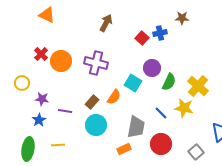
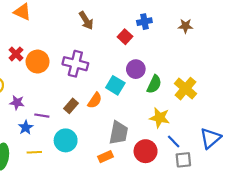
brown star: (182, 18) -> (185, 26), moved
brown arrow: (106, 23) -> (86, 20), turned 120
blue cross: (160, 33) -> (144, 22), moved
yellow star: (184, 108) -> (160, 118), moved
blue line: (161, 113) -> (174, 141), moved
blue star: (39, 120) -> (26, 127), moved
cyan circle: (96, 125) -> (66, 140), moved
gray square: (196, 152) -> (183, 160), turned 35

